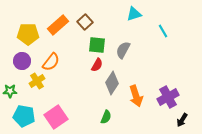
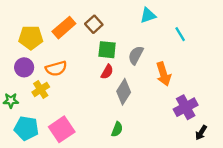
orange semicircle: (51, 62) -> (56, 68), turned 36
orange arrow: (136, 96) -> (163, 74), moved

